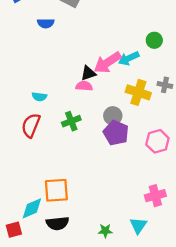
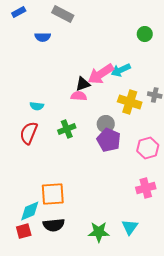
green circle: (154, 40) -> (145, 34), moved
pink cross: (155, 196) -> (146, 188), moved
red square: (14, 230) -> (24, 231), moved
green star: (105, 231) -> (99, 232), size x1.5

